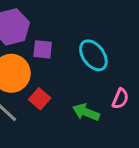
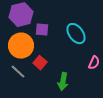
green arrow: (86, 112) -> (63, 82), moved, turned -102

